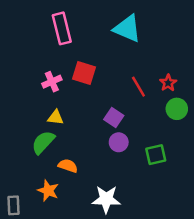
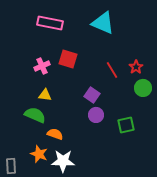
pink rectangle: (62, 28) -> (50, 23), turned -65
green semicircle: (43, 142) -> (35, 115), turned 70
white star: (106, 199) -> (63, 161), moved

